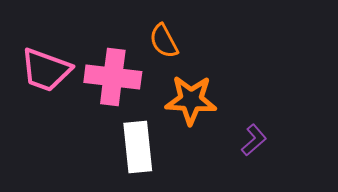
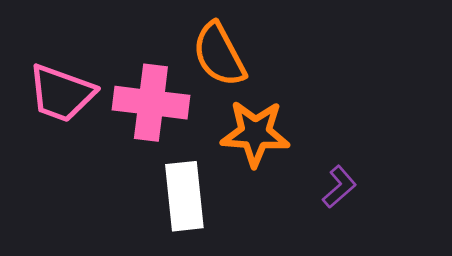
orange semicircle: (164, 41) -> (219, 55), size x1.4

